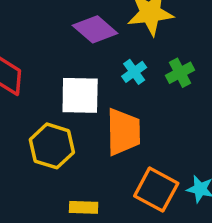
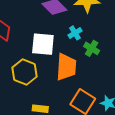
green cross: (180, 73) -> (92, 48), moved, turned -35

